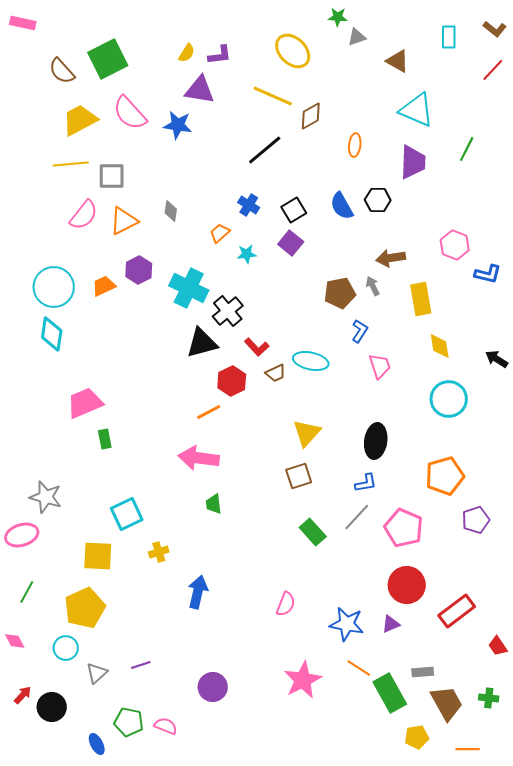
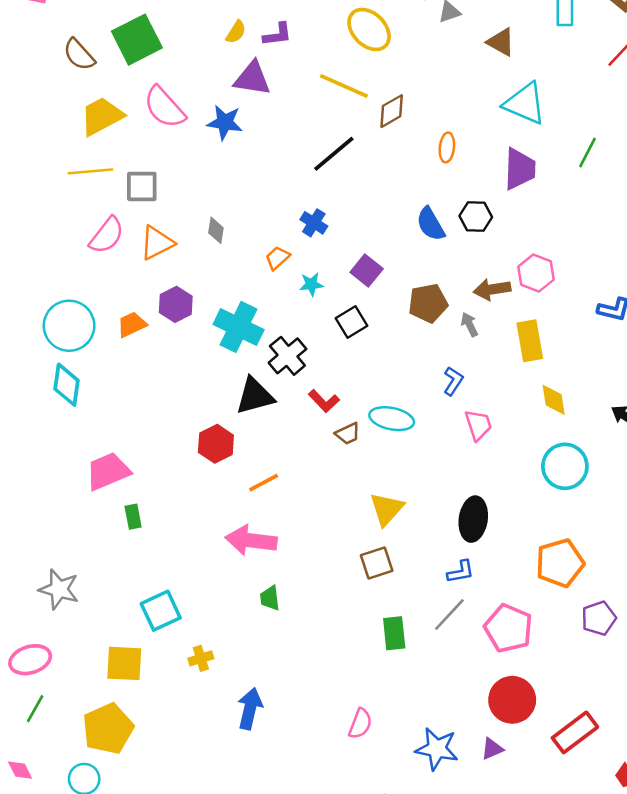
black square: (294, 210) -> (351, 322), moved
pink hexagon: (455, 245) -> (536, 273), moved
brown pentagon: (340, 293) -> (428, 303), moved
red hexagon: (232, 381) -> (216, 444), moved
green rectangle: (313, 532) -> (394, 633), turned 36
pink ellipse: (22, 535) -> (30, 660), moved

